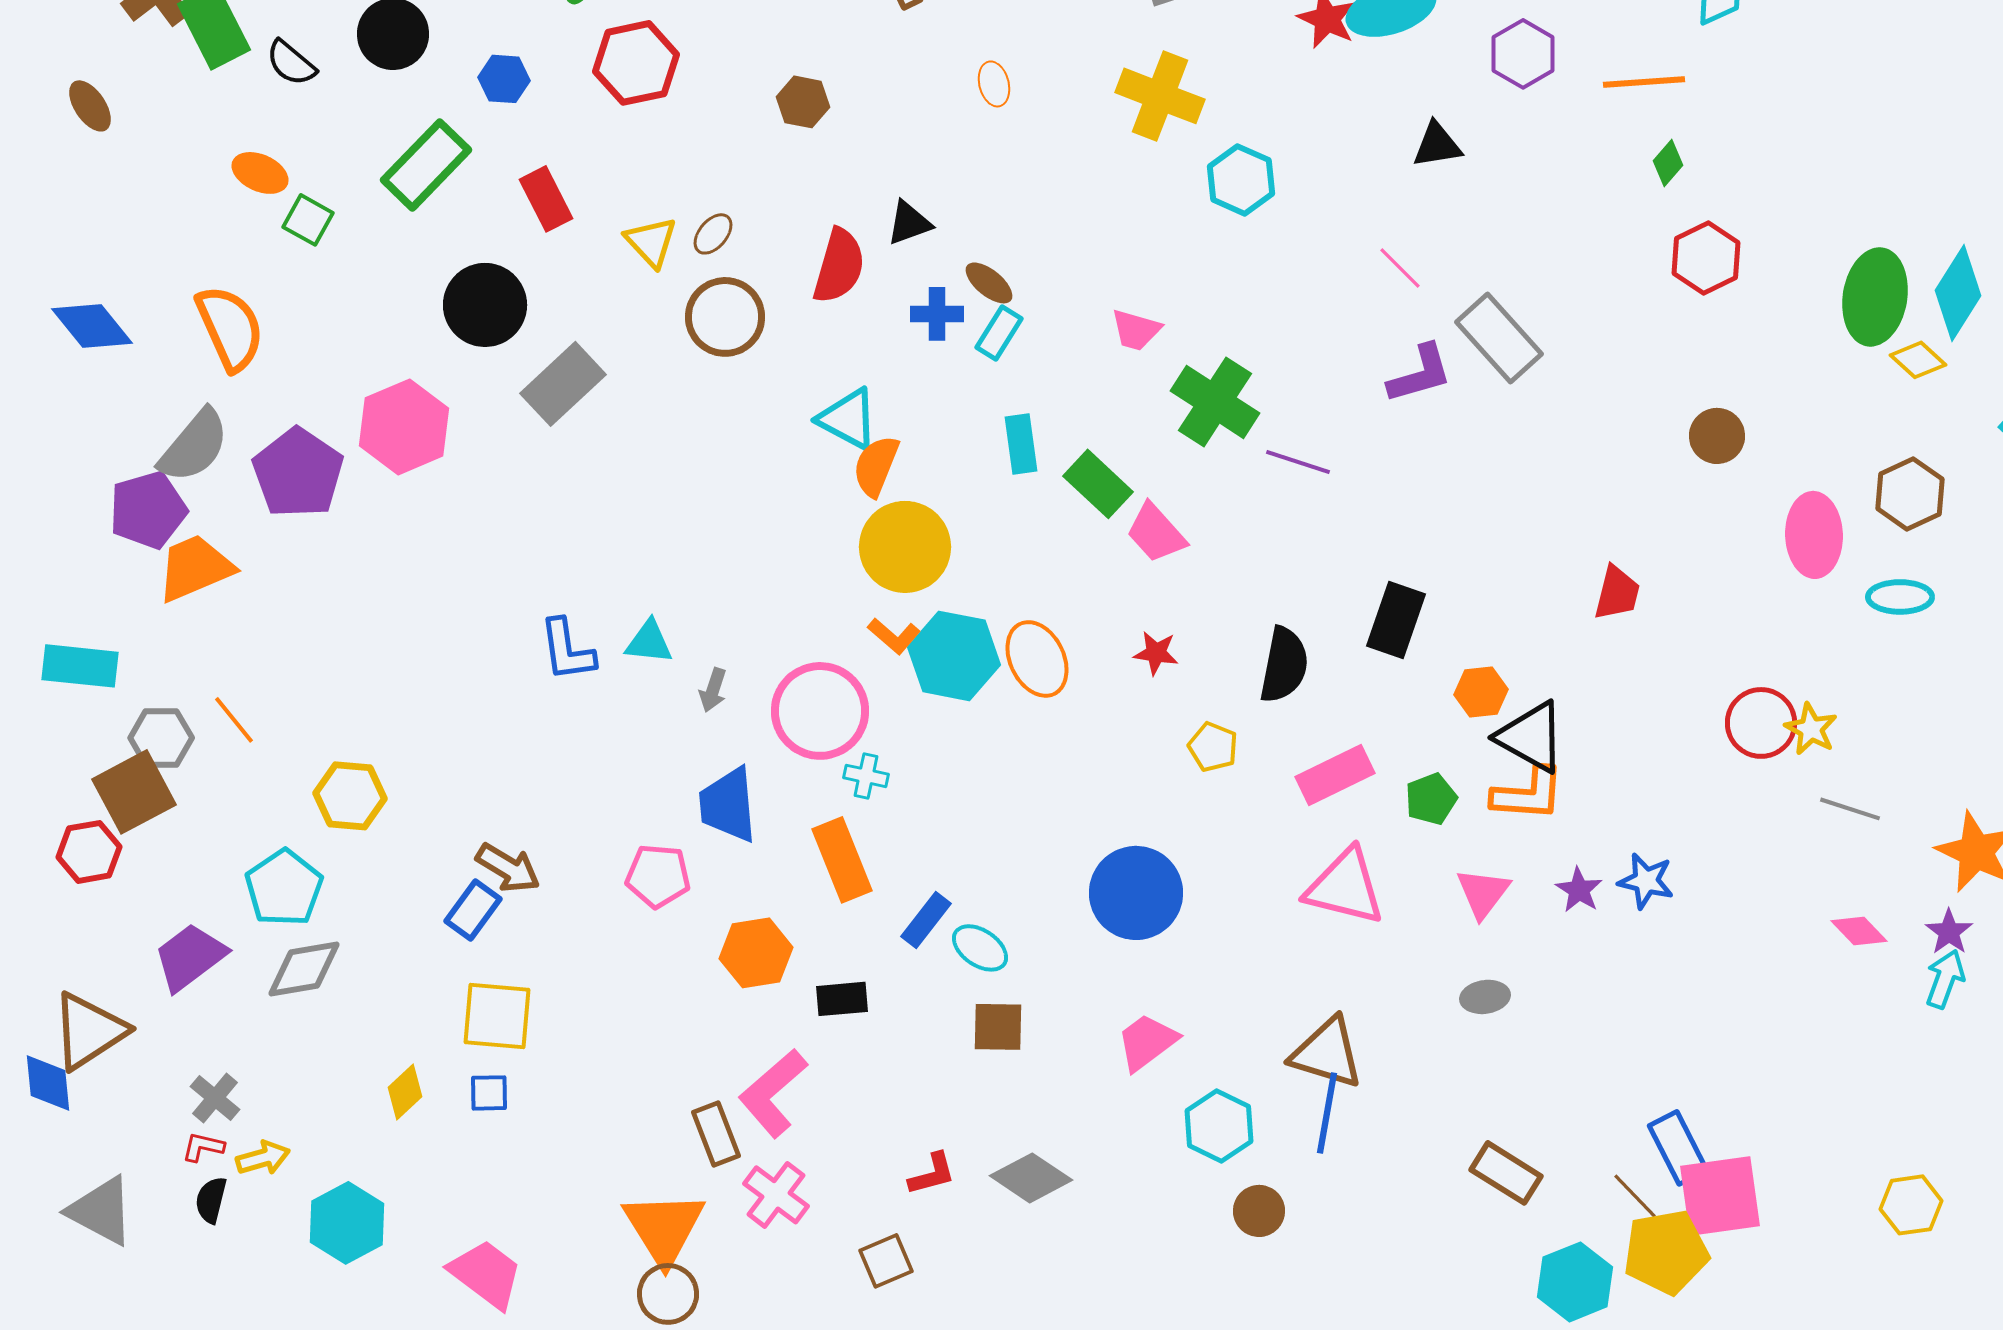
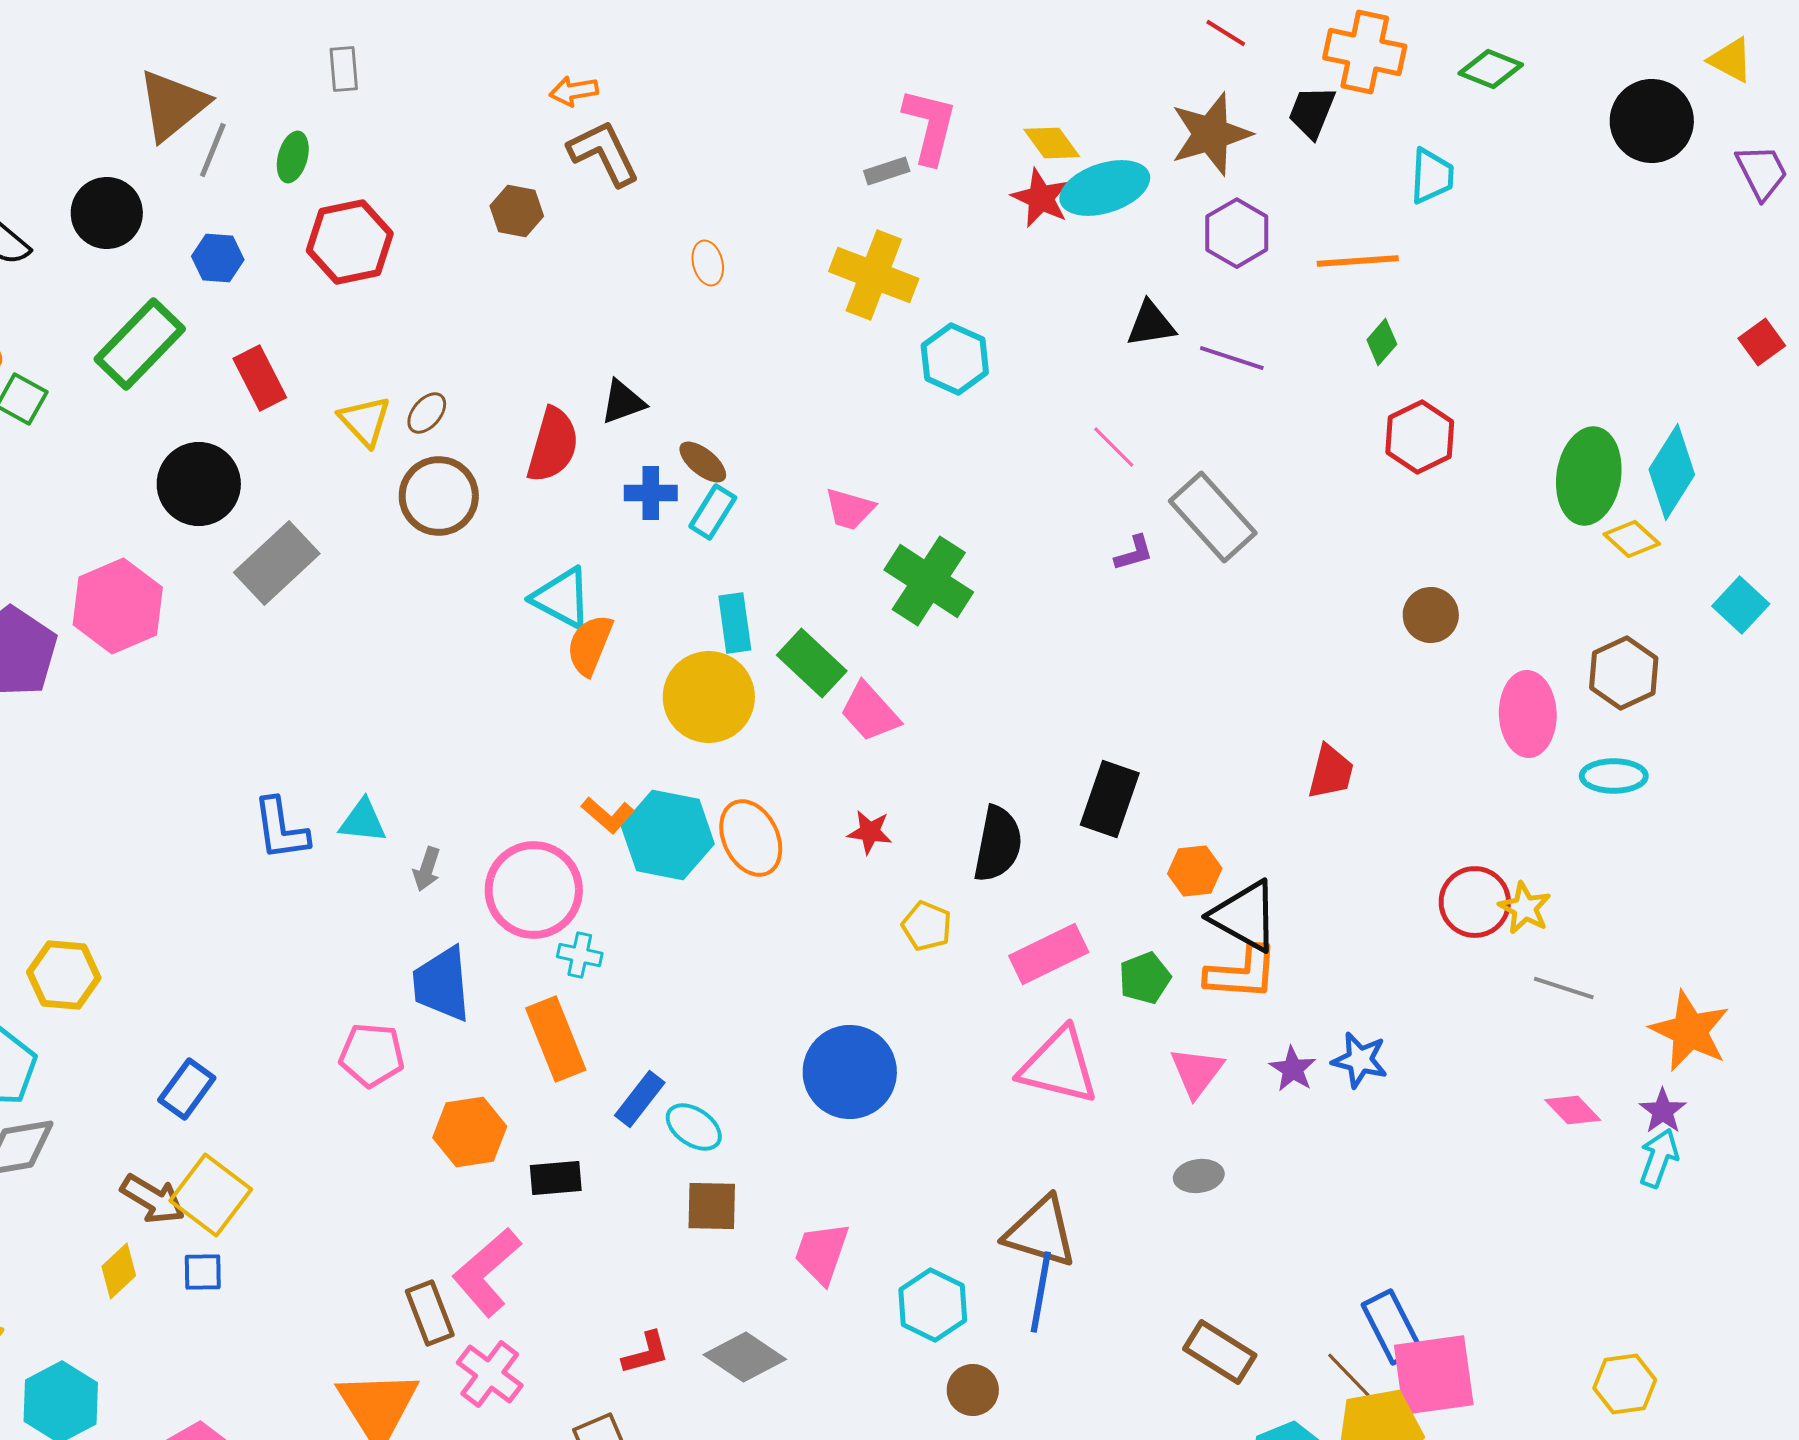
brown hexagon: (803, 102) -> (517, 211), moved
purple L-shape: (1420, 374) -> (1134, 553), size x0.6
purple line: (1298, 462) -> (1232, 358), moved
yellow circle: (905, 547) -> (709, 697), moved
brown arrow: (508, 868) -> (153, 1199), moved
yellow square: (497, 1016) -> (211, 1195), turned 32
pink trapezoid: (1147, 1042) -> (822, 1253), moved, turned -34

